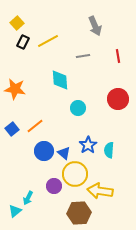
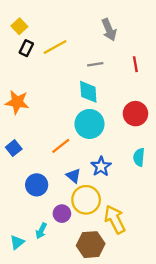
cyan diamond: (60, 80) -> (88, 92), moved
cyan circle: (78, 108) -> (89, 124), size x1.6
orange line: (35, 126) -> (61, 146), moved
cyan semicircle: (109, 150) -> (139, 157), moved
blue circle: (44, 151) -> (37, 185), moved
yellow arrow: (100, 191) -> (115, 219), turned 55
cyan arrow: (28, 198) -> (41, 231), moved

